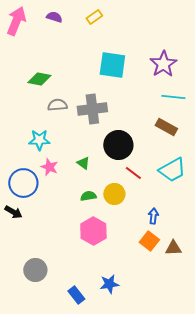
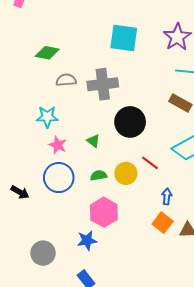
red line: (133, 173) -> (150, 163), moved
blue circle: (23, 183) -> (59, 178), moved
blue star: (109, 284) -> (87, 240), moved

